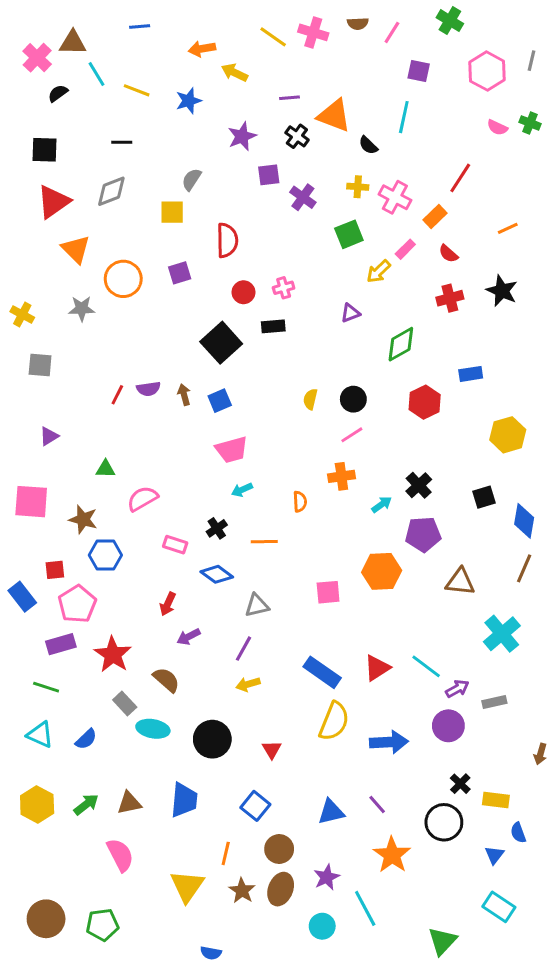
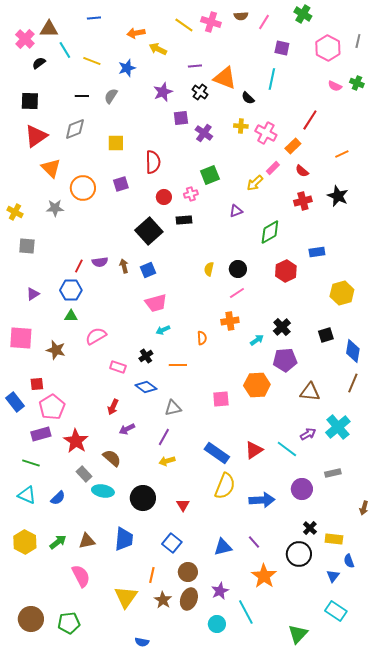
gray semicircle: (192, 179) -> (111, 96), moved
green square: (349, 234) -> (210, 175), moved
blue hexagon: (105, 555) -> (71, 290), moved
purple arrow: (457, 689) -> (308, 434), moved

